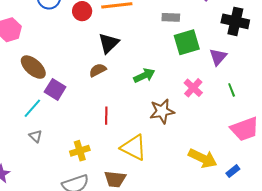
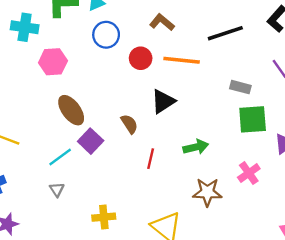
brown semicircle: (98, 70) -> (129, 124), moved, turned 72
red line: (106, 116) -> (151, 159), moved

